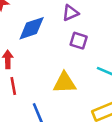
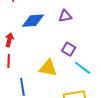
purple square: (79, 41) -> (69, 49), moved

